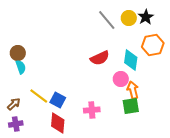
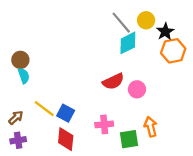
black star: (146, 17) -> (165, 32), moved
red semicircle: (100, 58) -> (113, 81), moved
cyan diamond: (131, 60) -> (128, 43), moved, turned 55
orange arrow: (133, 90) -> (151, 127), moved
green square: (131, 106) -> (129, 139), moved

